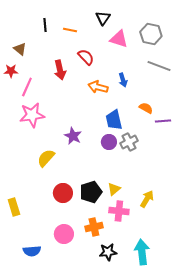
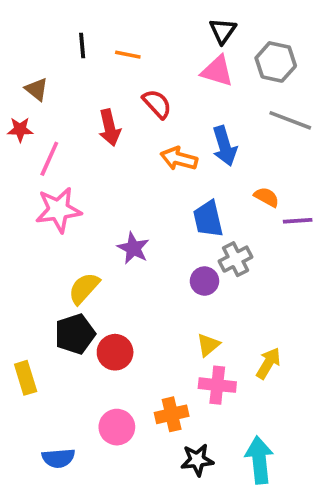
black triangle: (103, 18) -> (223, 31), moved
blue arrow: (123, 80) -> (225, 146), size x1.5
purple circle: (109, 142) -> (204, 281), moved
black pentagon: (91, 192) -> (75, 334), moved

